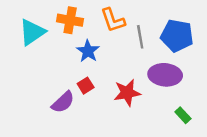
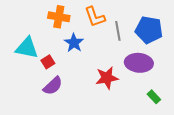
cyan triangle: (32, 32) -> (27, 48), moved, turned 45
red square: (86, 86) -> (48, 62), moved

